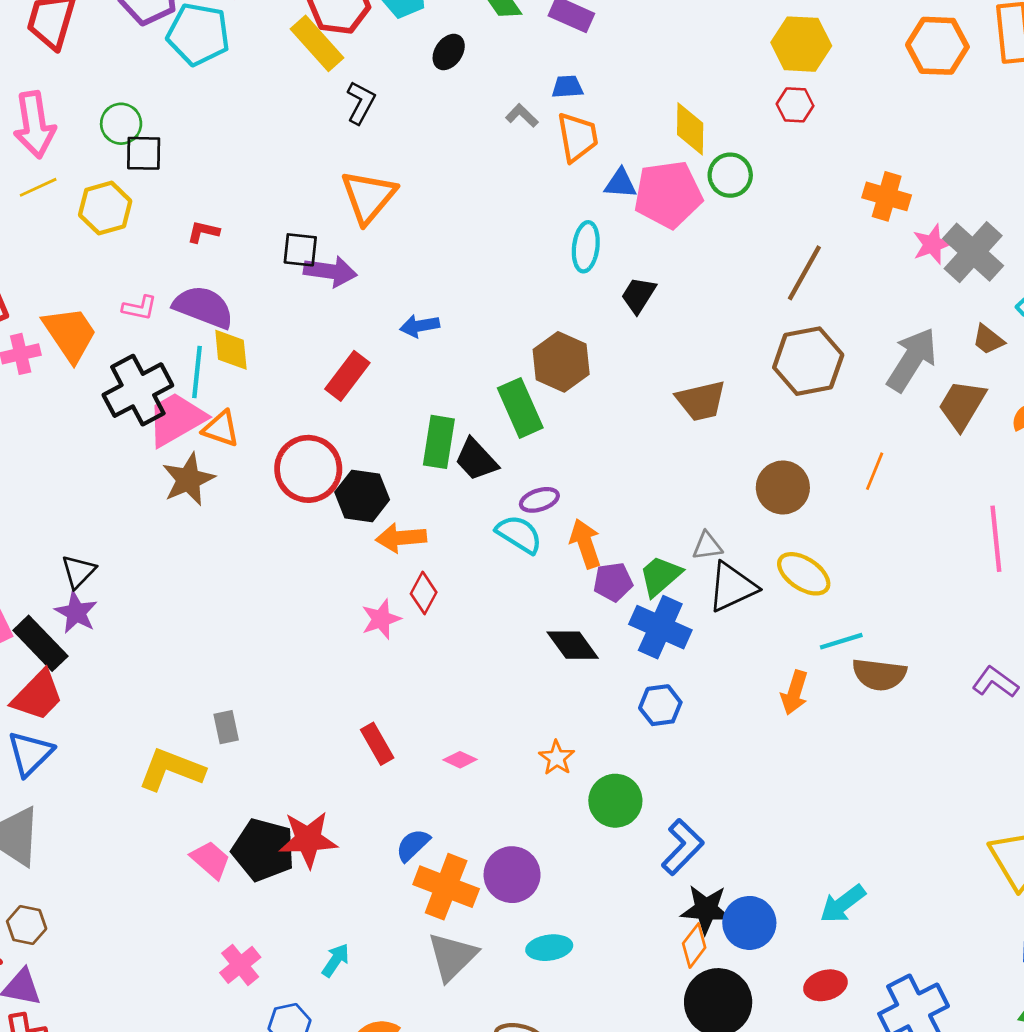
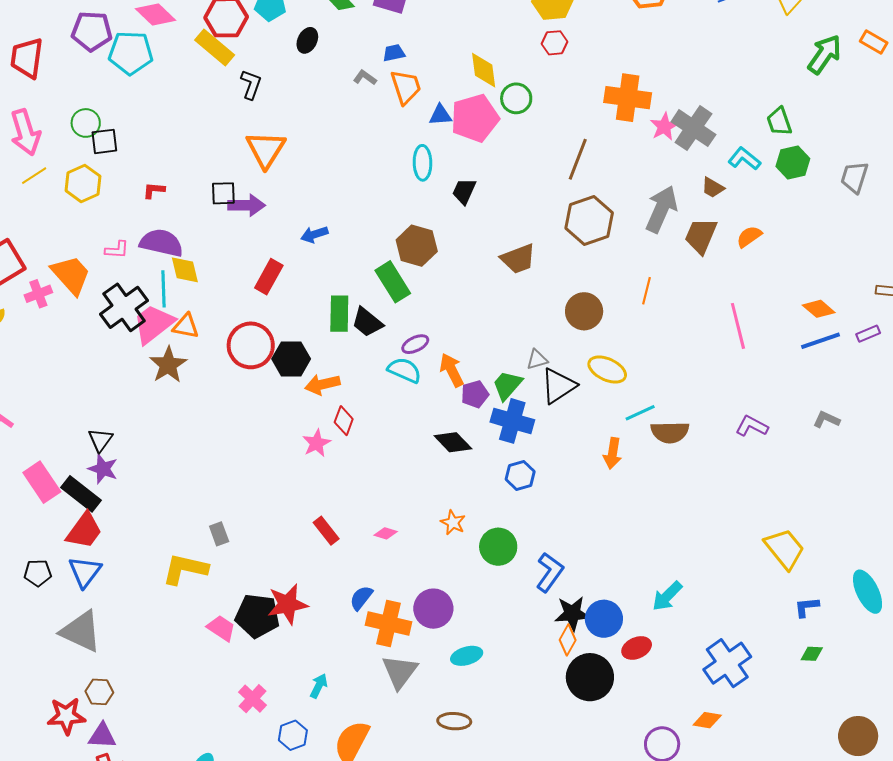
orange cross: (887, 196) -> (628, 98), size x1.4
red ellipse: (825, 985) -> (637, 648), moved

